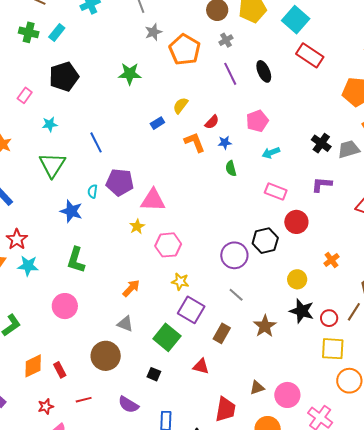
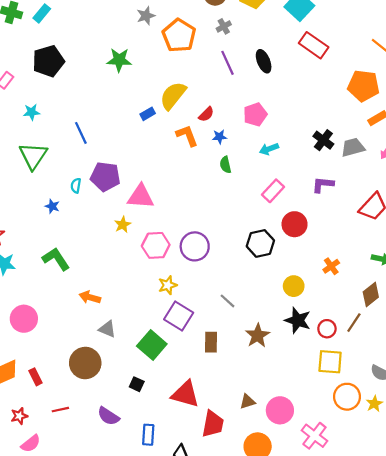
yellow semicircle: (181, 106) -> (173, 96), size x1.6
pink rectangle: (276, 191) -> (273, 191), turned -70
blue star: (71, 211) -> (52, 206), size x0.6
purple circle: (234, 255) -> (195, 246), moved
green L-shape: (76, 260) -> (56, 259), turned 128
yellow star: (180, 282) -> (168, 285), turned -30
orange arrow: (131, 288) -> (90, 297), moved, turned -120
pink circle: (65, 306) -> (24, 319), moved
brown rectangle: (222, 333) -> (211, 342), turned -30
red triangle: (201, 366) -> (185, 394), moved, size x1.6

